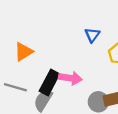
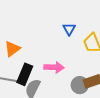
black rectangle: (49, 82) -> (25, 74), moved

